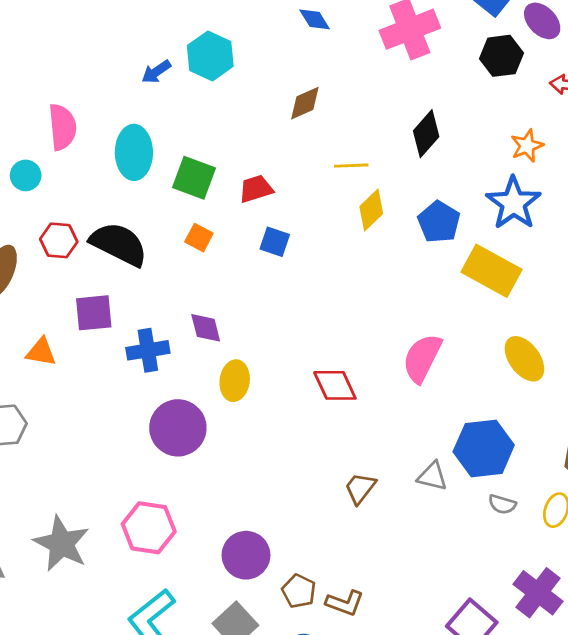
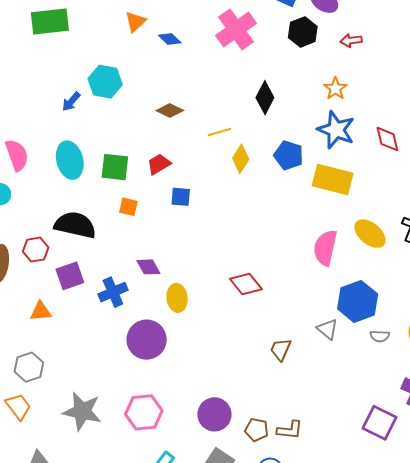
brown diamond: (305, 103) -> (170, 110), moved, turned 64
red hexagon: (59, 240) -> (36, 250), moved
pink semicircle: (422, 358) -> (325, 248), moved
gray triangle: (432, 476) -> (328, 329), turned 40
gray star: (62, 544) -> (82, 411), moved

